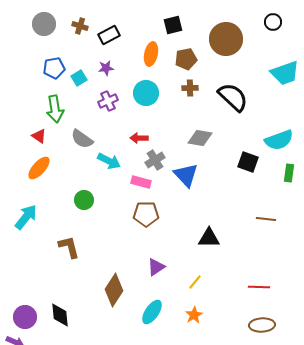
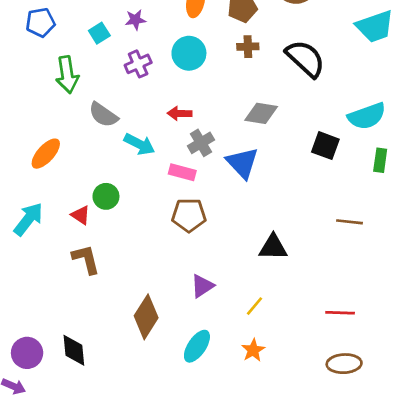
blue pentagon: (54, 68) -> (40, 22), moved
red triangle: (39, 136) -> (81, 215), moved

